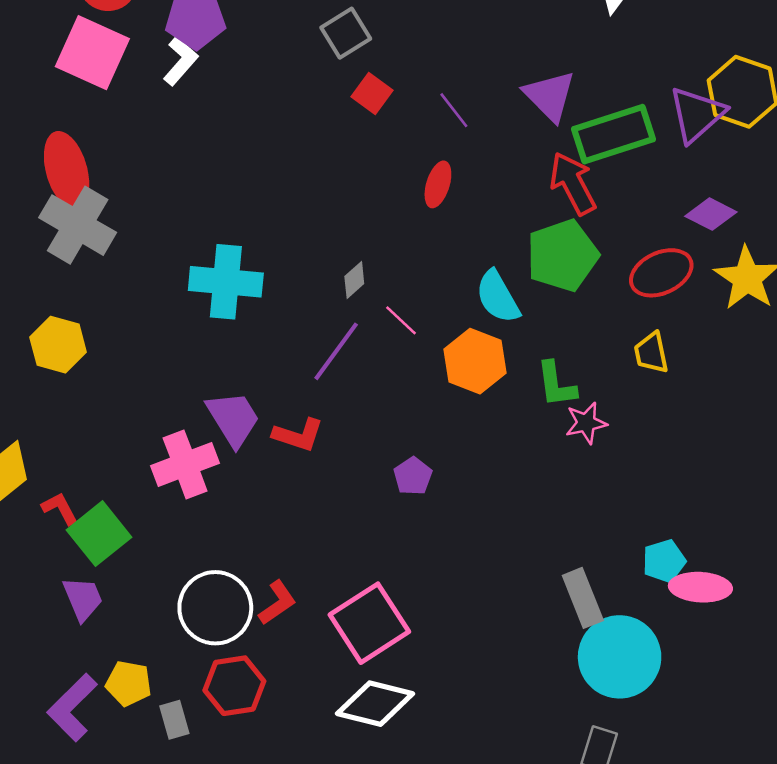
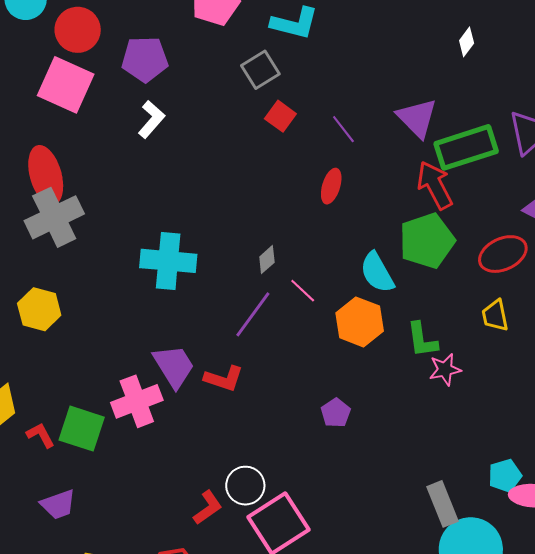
white L-shape: (181, 61) -> (151, 119), moved
gray cross: (78, 225) -> (54, 217), turned 34
purple pentagon: (413, 476) -> (336, 413), moved
green square: (99, 534) -> (82, 429), moved, turned -33
purple trapezoid: (83, 599) -> (58, 504), turned 93
white circle: (215, 608) -> (245, 486), moved, size x0.7

